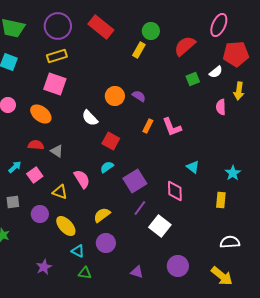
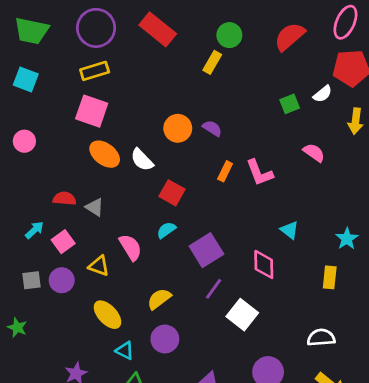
pink ellipse: (219, 25) -> (345, 22), moved
red semicircle: (185, 46) -> (290, 37), moved
pink semicircle: (221, 107) -> (314, 153), moved, turned 126
orange ellipse: (41, 114) -> (105, 154), moved
purple circle: (40, 214) -> (62, 280), moved
white semicircle: (230, 242) -> (321, 338), moved

